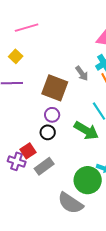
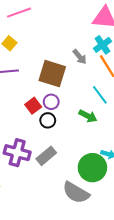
green arrow: (86, 131) -> (88, 116), size x0.7
red square: (28, 151) -> (33, 106), moved
purple cross: (17, 161) -> (17, 153), size x1.4

